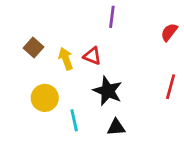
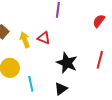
black star: (108, 91) -> (67, 63), moved
black triangle: (116, 127) -> (61, 89), turned -32

